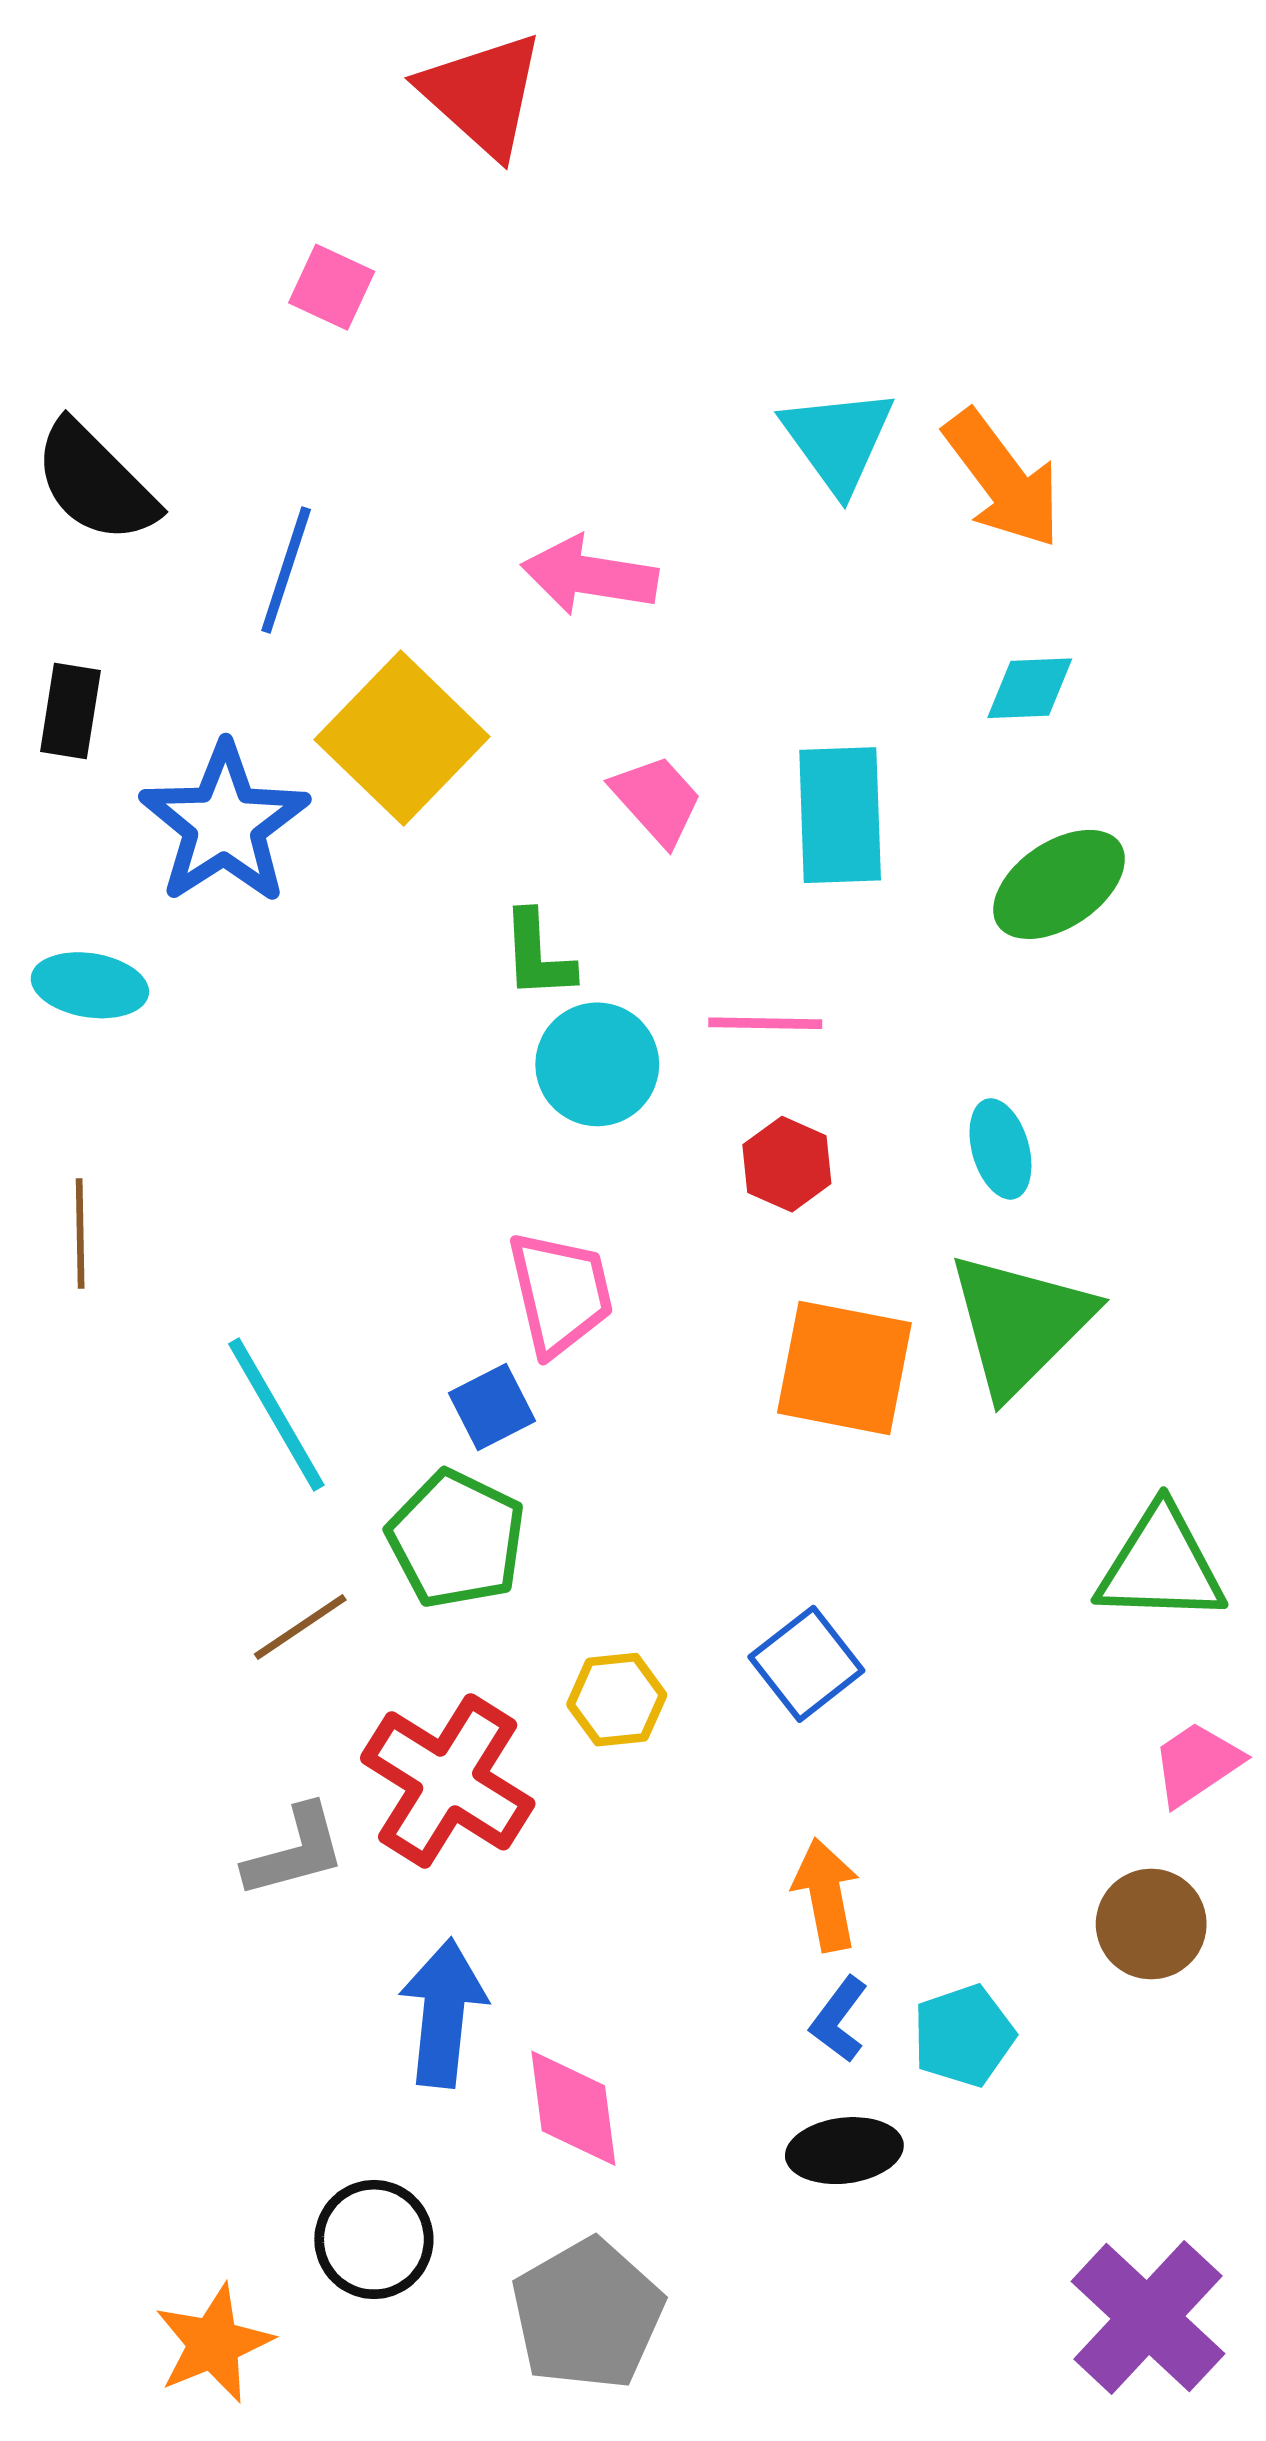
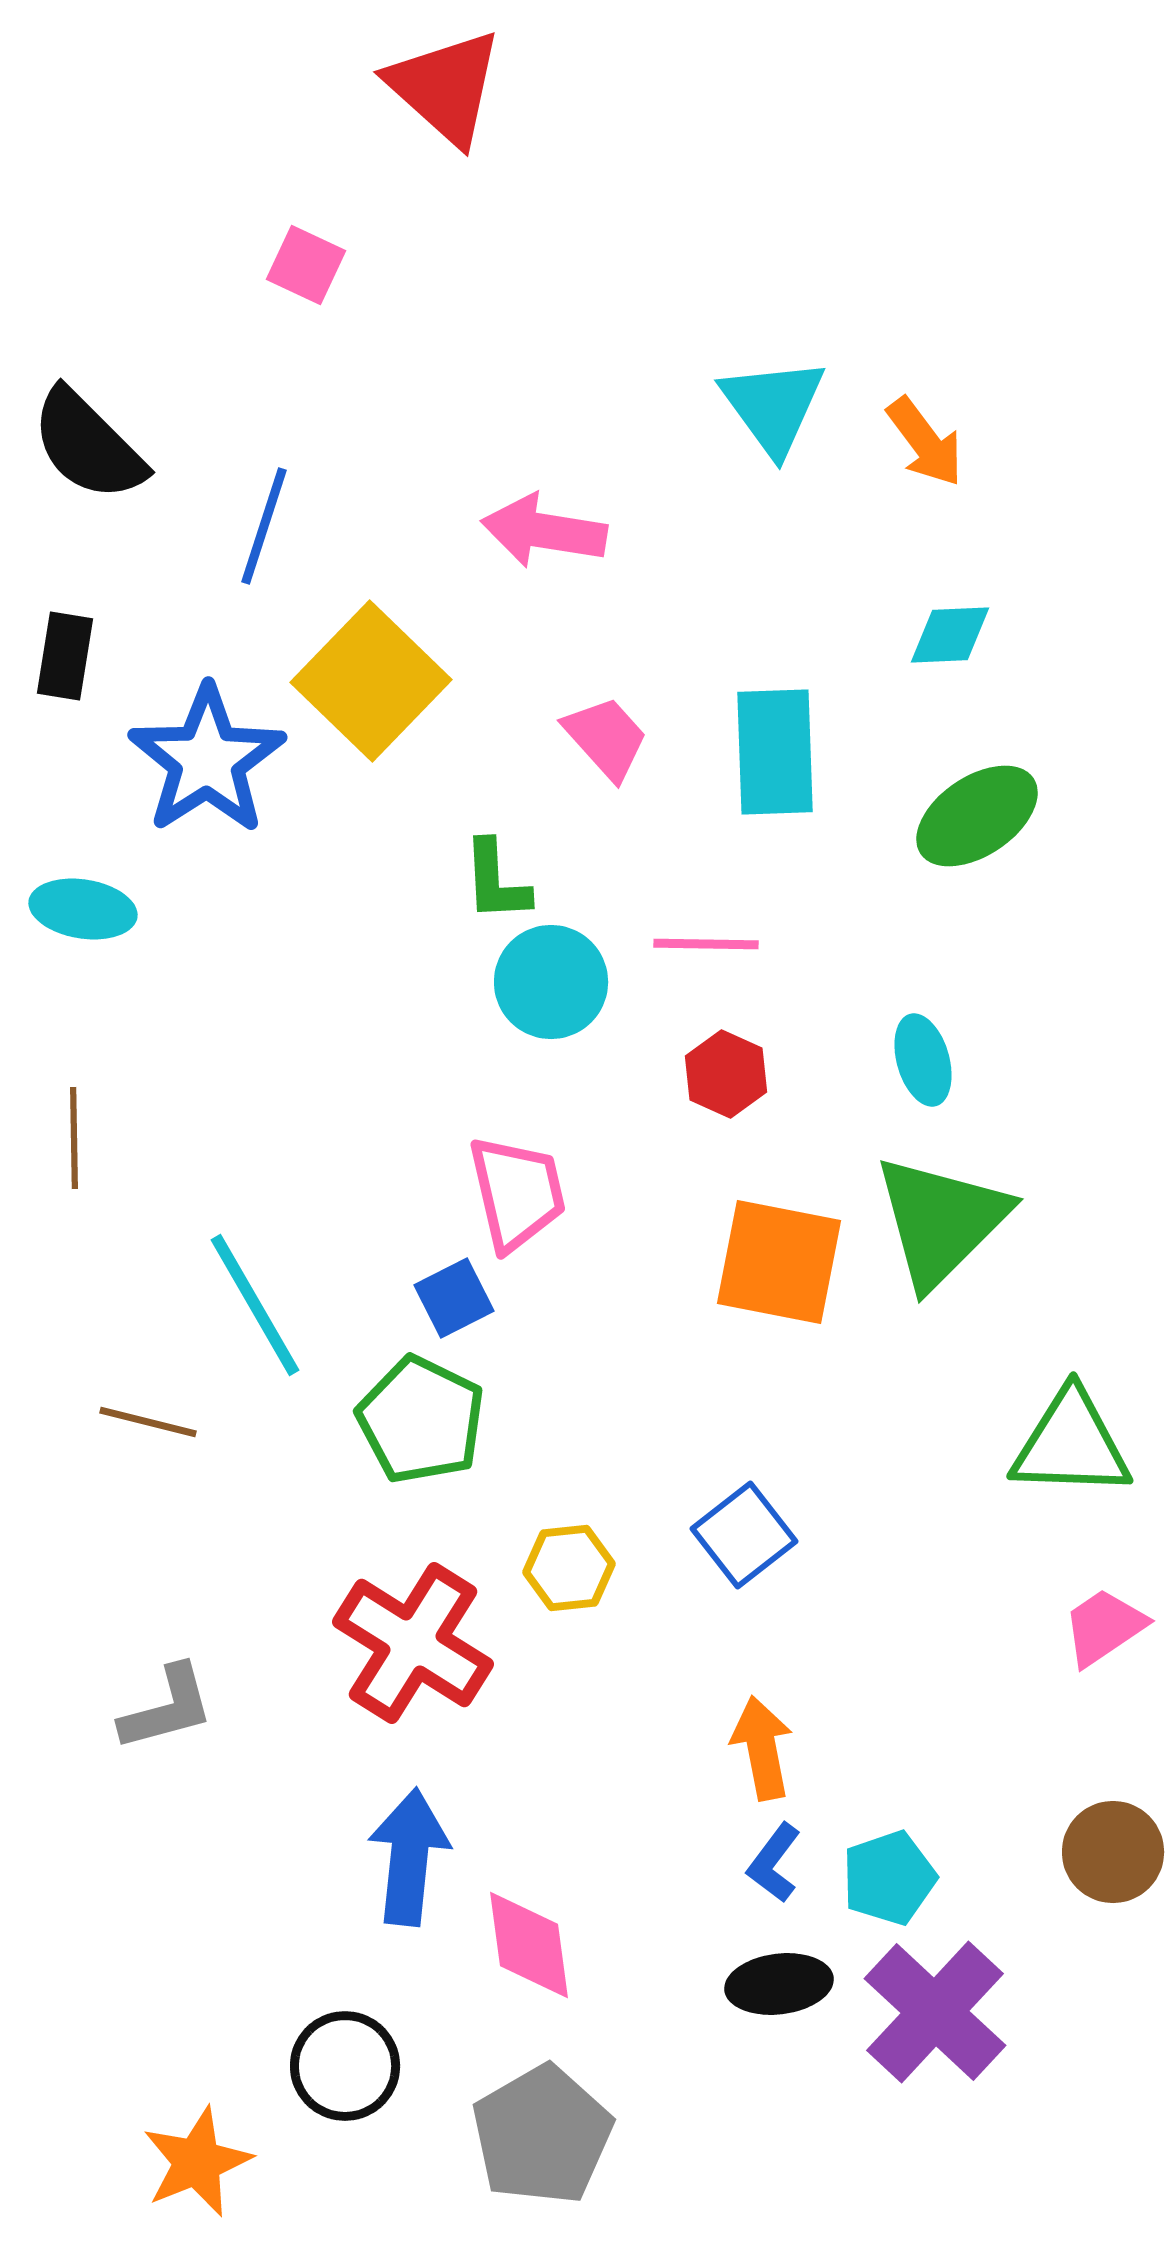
orange arrow: (1003, 479) -> (925, 442), size x0.7
brown line: (300, 1627) -> (148, 1422), moved, turned 48
gray L-shape: (295, 1851) -> (167, 1708), moved
brown circle: (1151, 1924) -> (1113, 1852), moved
purple cross: (1148, 2318) -> (935, 2012), moved

